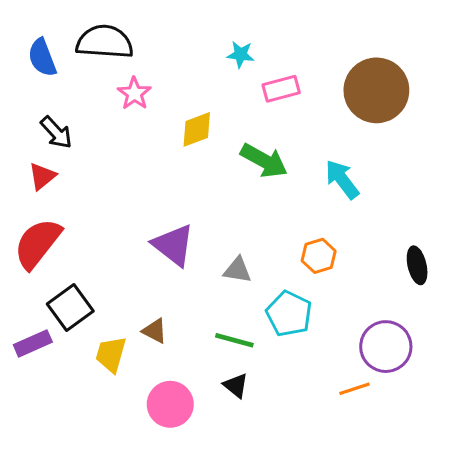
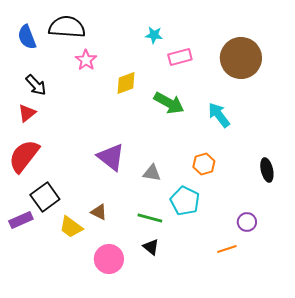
purple circle: (386, 347) -> (247, 222), size x0.6
yellow trapezoid: (111, 354) -> (71, 227), turned -70

